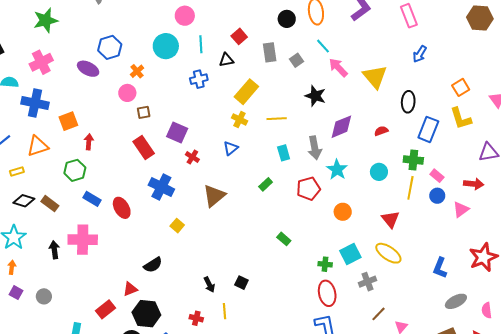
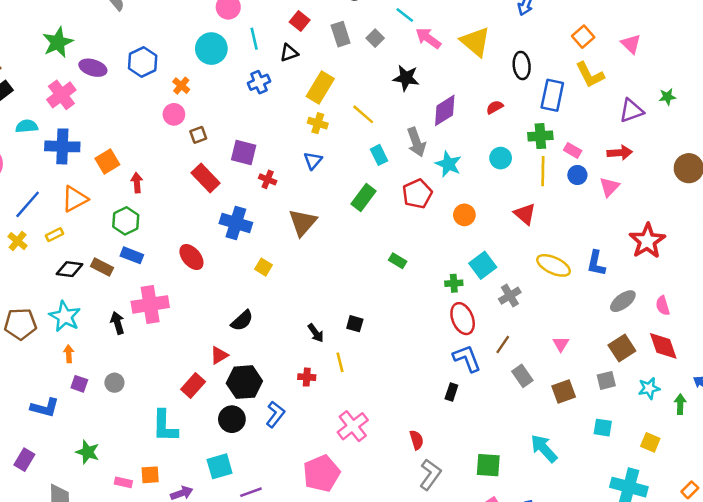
purple ellipse: (88, 69) -> (93, 68), moved
yellow line: (277, 119) -> (363, 114), turned 54
green rectangle: (266, 184) -> (364, 197), size x1.5
blue rectangle: (92, 199) -> (132, 255), moved
yellow ellipse: (388, 253) -> (554, 265), moved
brown line: (379, 314) -> (503, 344), moved

